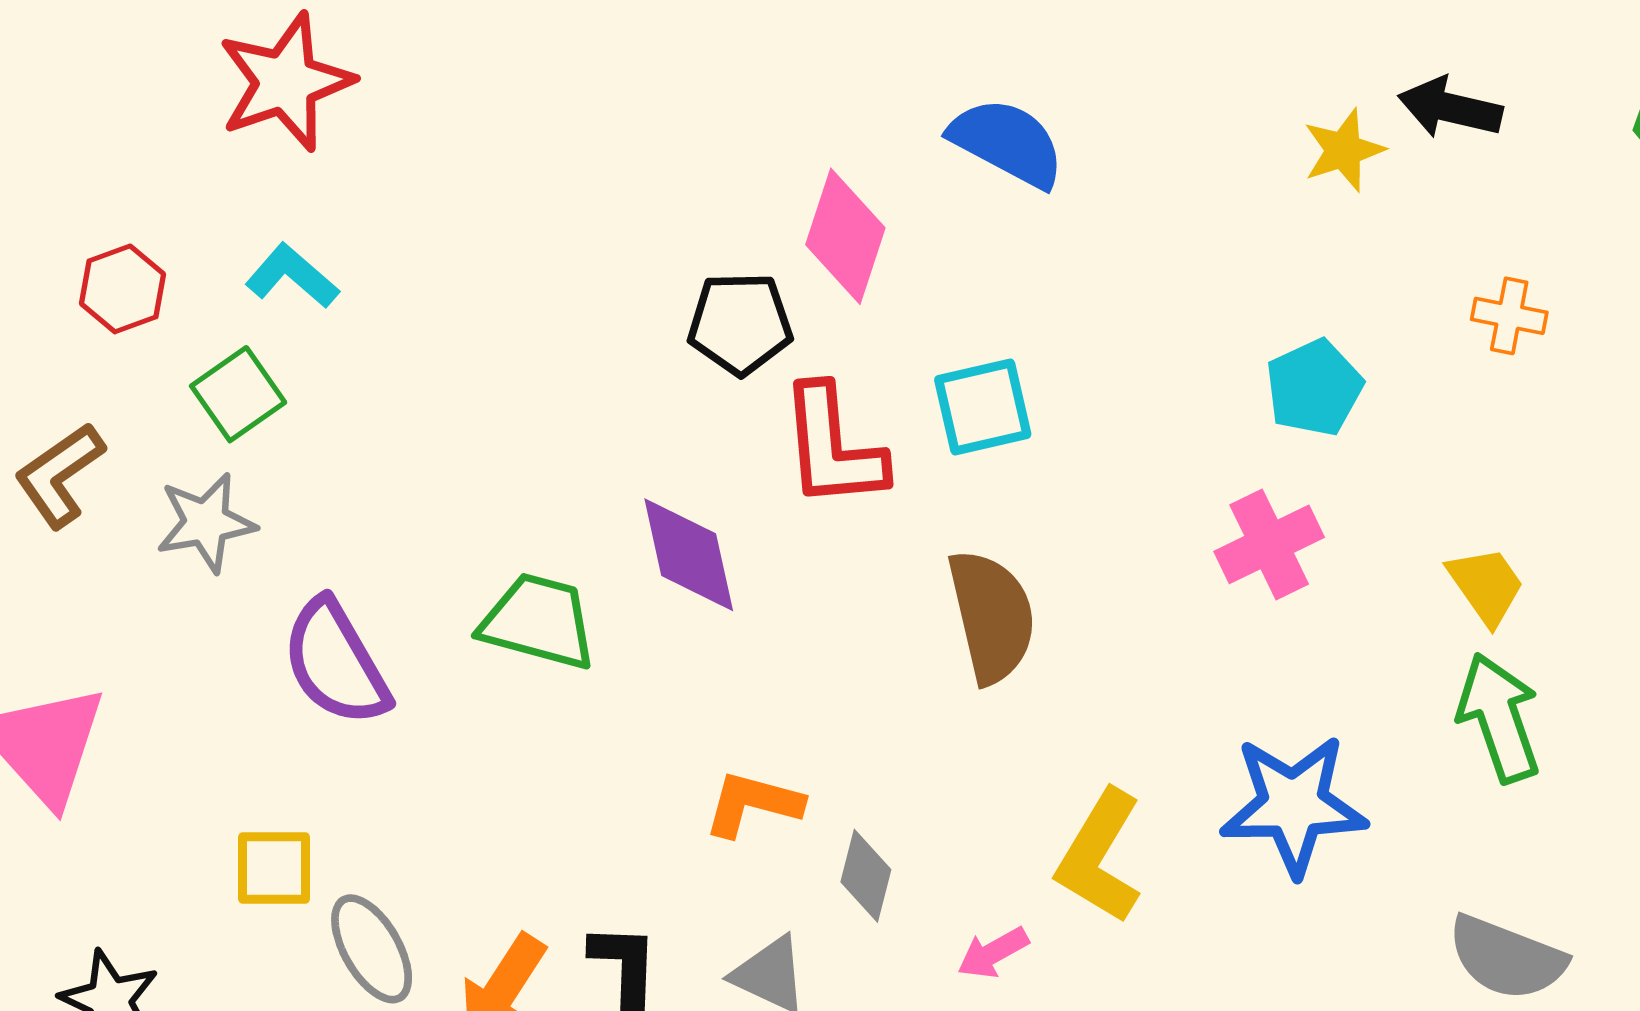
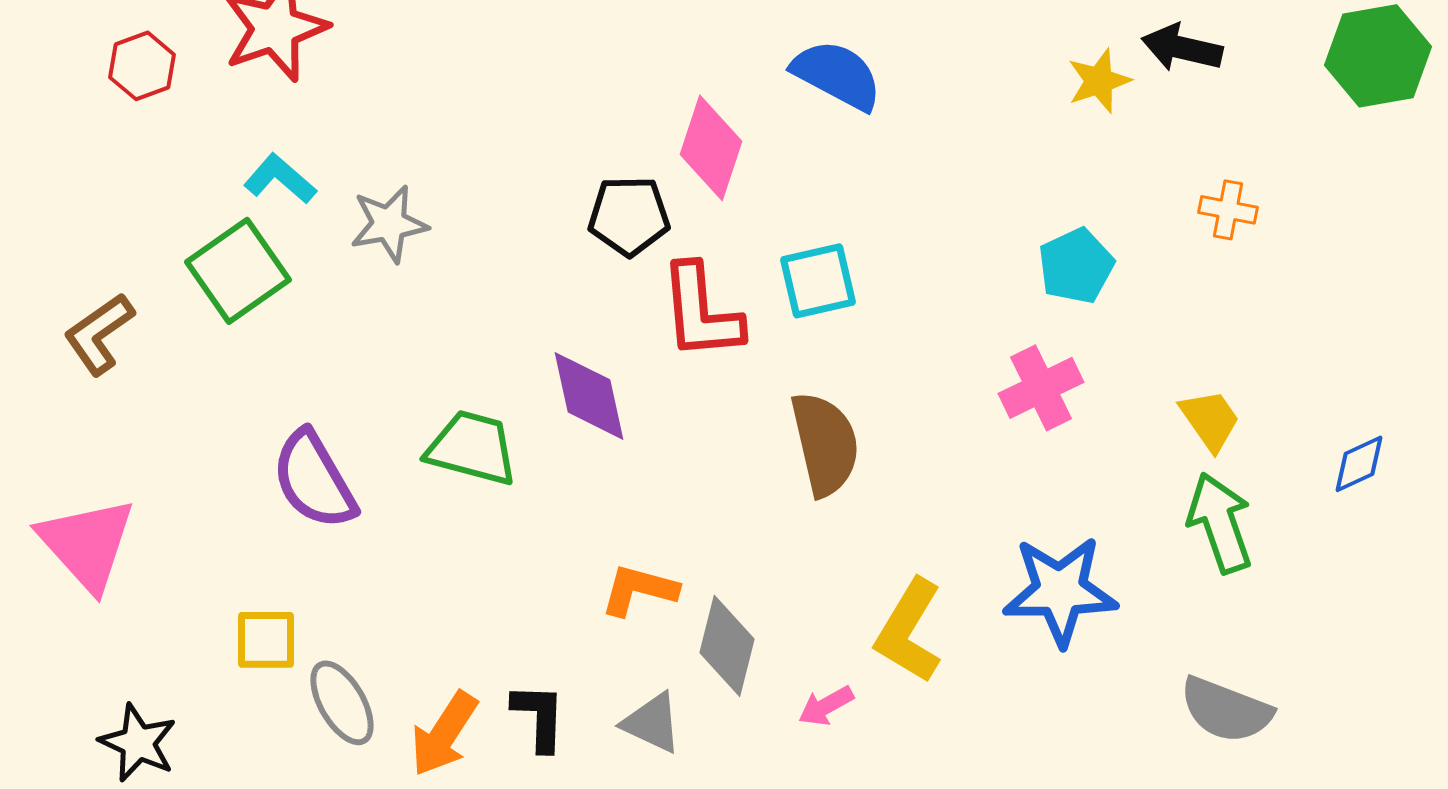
red hexagon: (122, 289) -> (142, 66), moved
green square: (238, 394) -> (238, 271), size x1.4
gray star: (206, 523) -> (389, 224), moved
gray diamond: (866, 876) -> (727, 646), size x1.4

